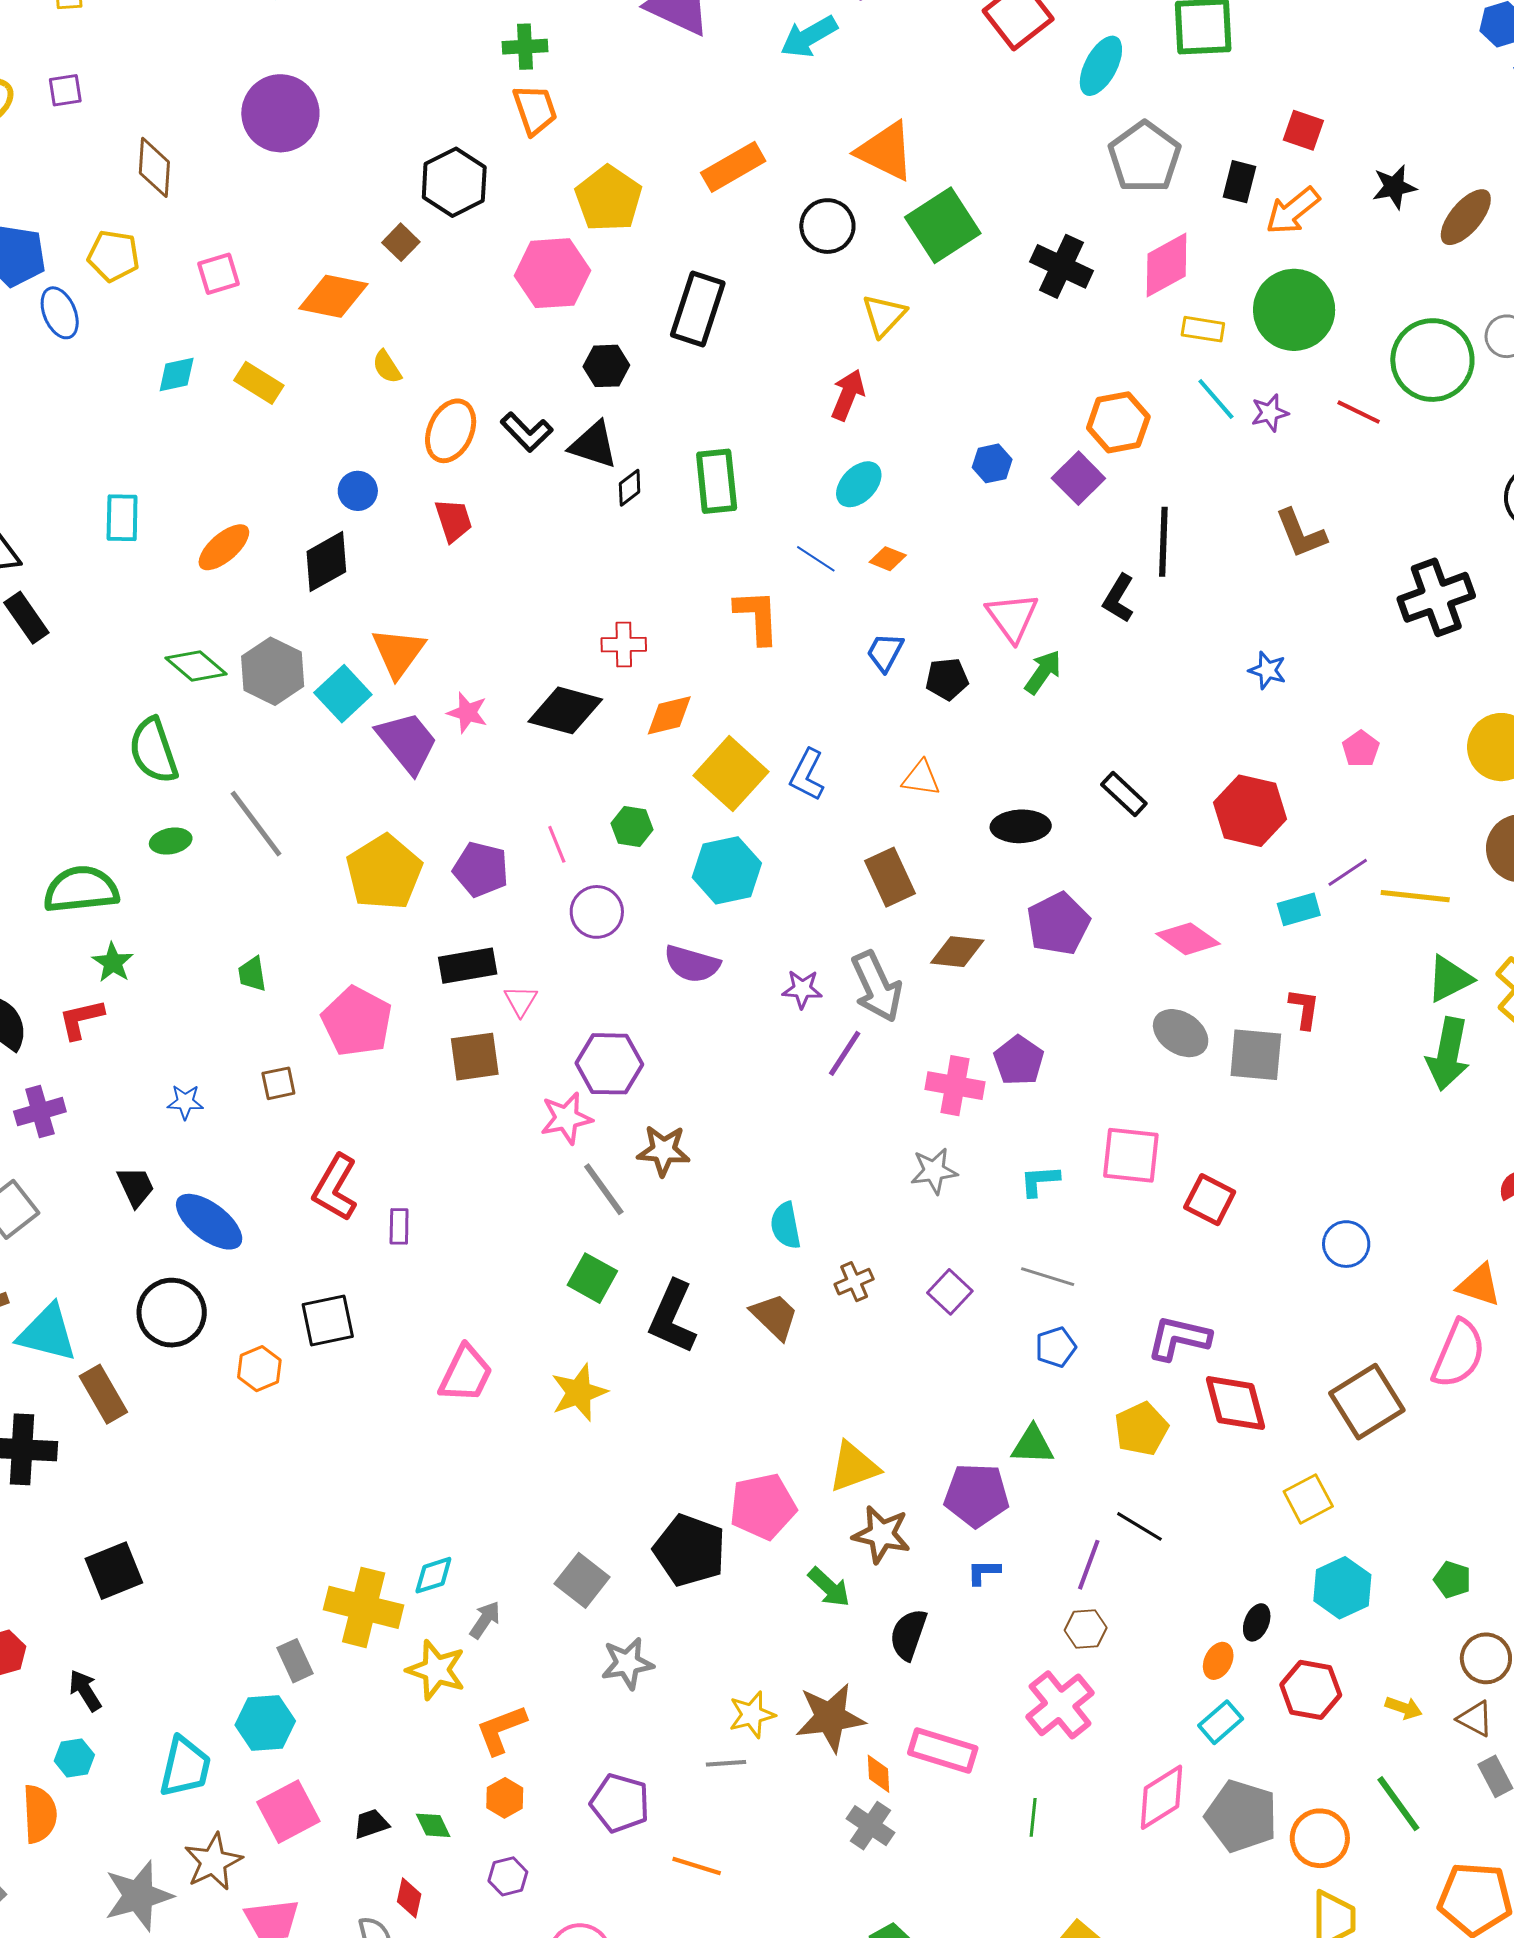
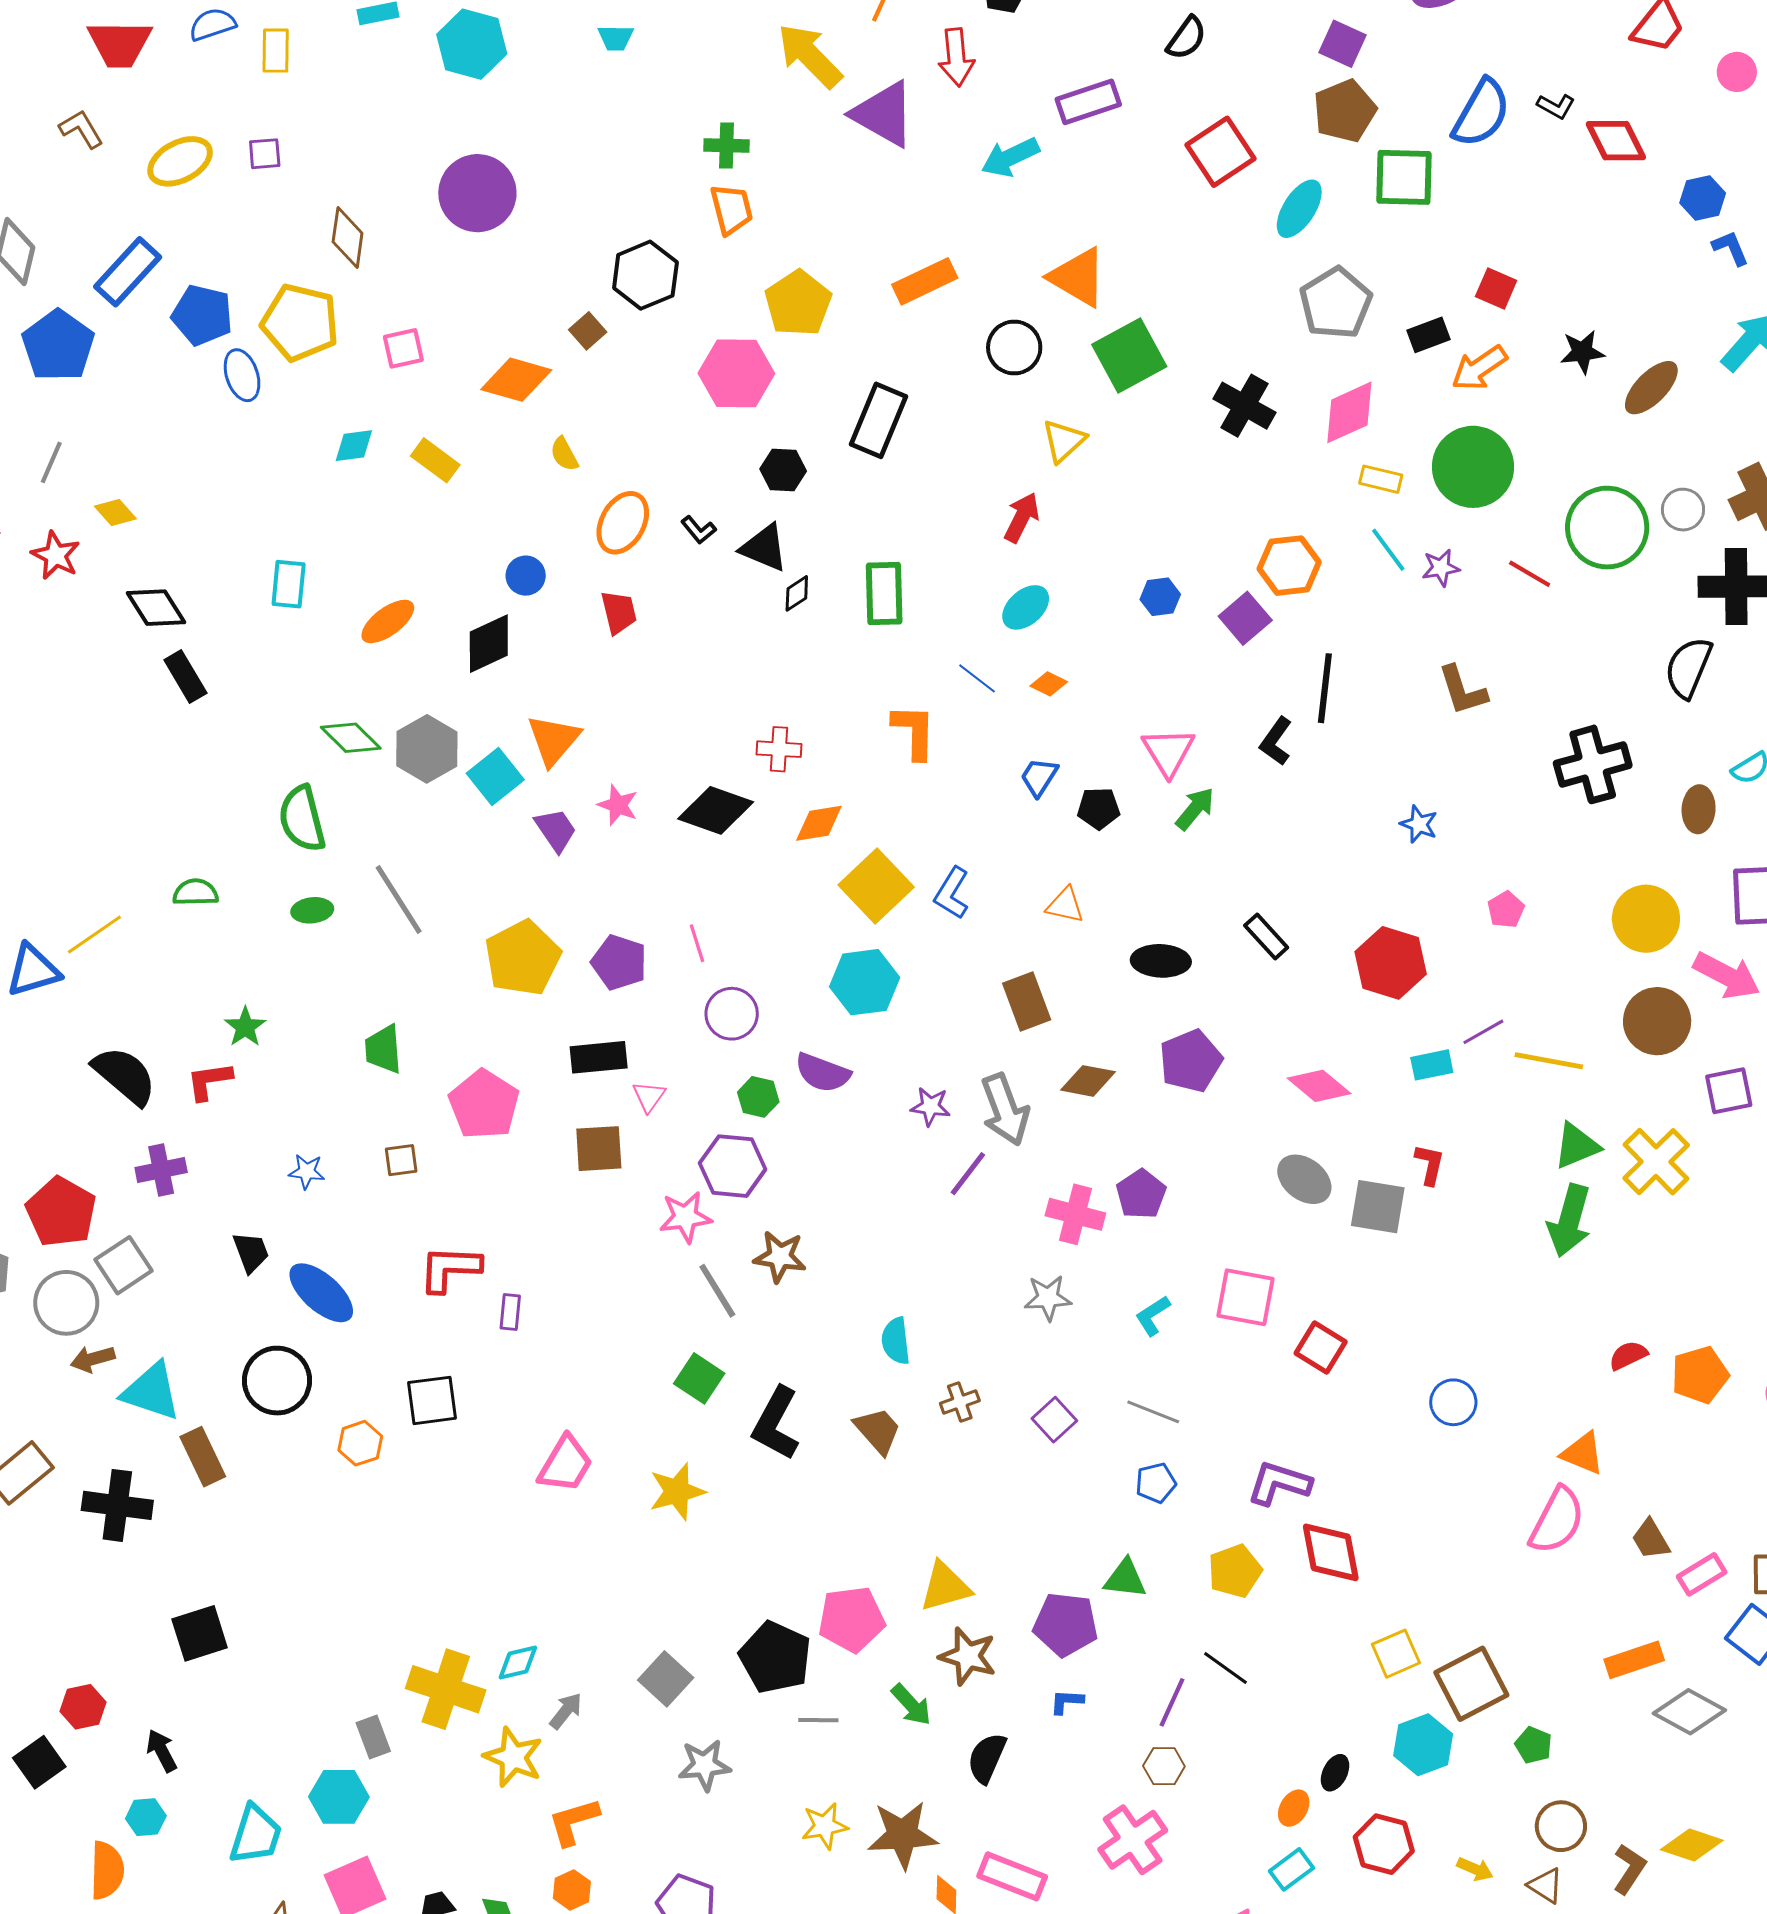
black rectangle: (1240, 182) -> (1429, 335), turned 51
yellow pentagon: (113, 256) -> (300, 322), size x1.5
black L-shape: (527, 432) -> (699, 530), size x0.7
purple trapezoid: (407, 742) -> (556, 830), size x0.7
green hexagon: (632, 826) -> (758, 1097), moved
green semicircle: (81, 889) -> (195, 892), moved, size x0.6
green trapezoid: (252, 974) -> (383, 1049), size x1.4
cyan L-shape: (1040, 1181) -> (1153, 1316), turned -33
red L-shape: (335, 1188) -> (450, 1269), turned 58
brown square: (1367, 1402) -> (1471, 1684), moved
gray line: (726, 1763) -> (818, 1720), moved

